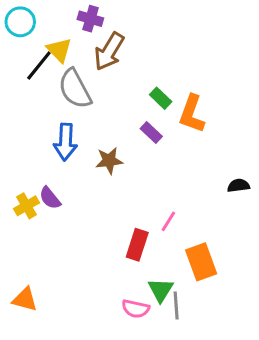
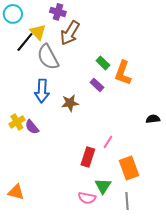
yellow cross: (26, 206) -> (17, 122), moved
gray line: (176, 306) -> (127, 201), moved

